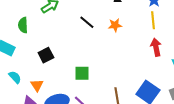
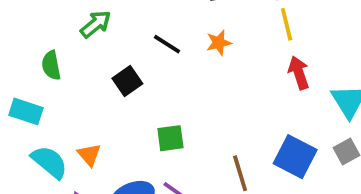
black square: (46, 55) -> (127, 81), moved
cyan semicircle: (15, 77) -> (49, 162), size x1.5
orange triangle: (37, 85) -> (89, 155), moved

